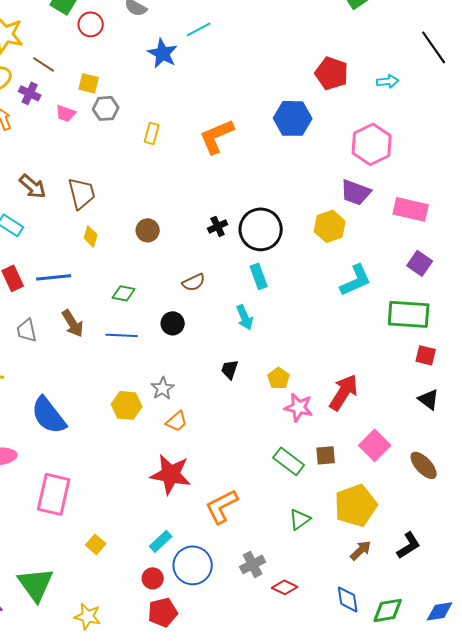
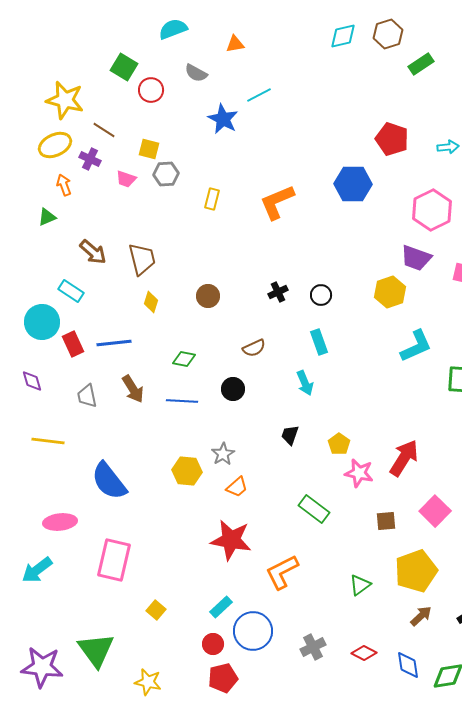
black circle: (261, 229) -> (321, 295), size x0.5
green rectangle: (289, 461) -> (314, 509), moved
gray cross: (253, 564) -> (313, 647), moved
red diamond: (285, 587) -> (364, 653), moved

